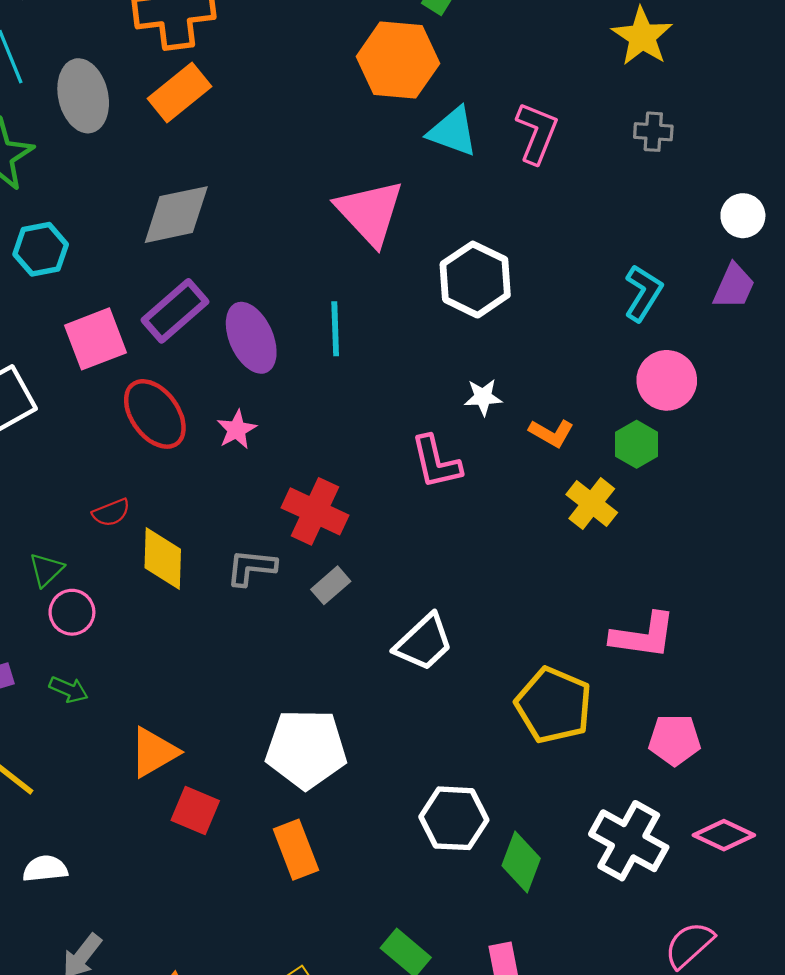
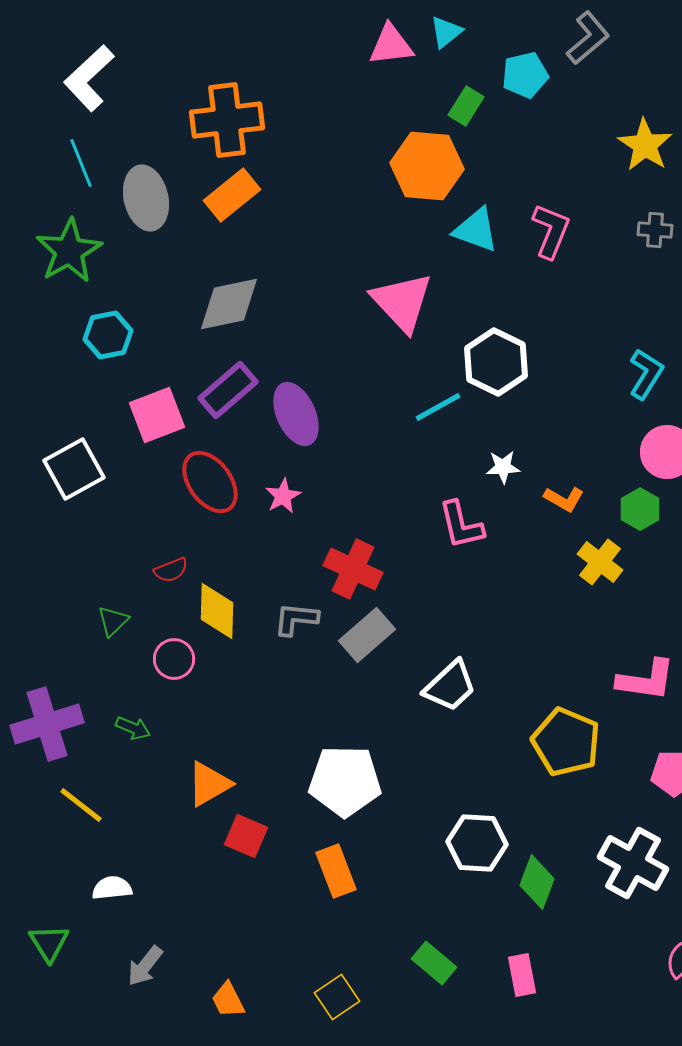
cyan line: (335, 329) -> (438, 407), moved, turned 63
gray rectangle: (331, 585) -> (367, 635), size x1.6
pink circle: (72, 612) -> (174, 659), moved

